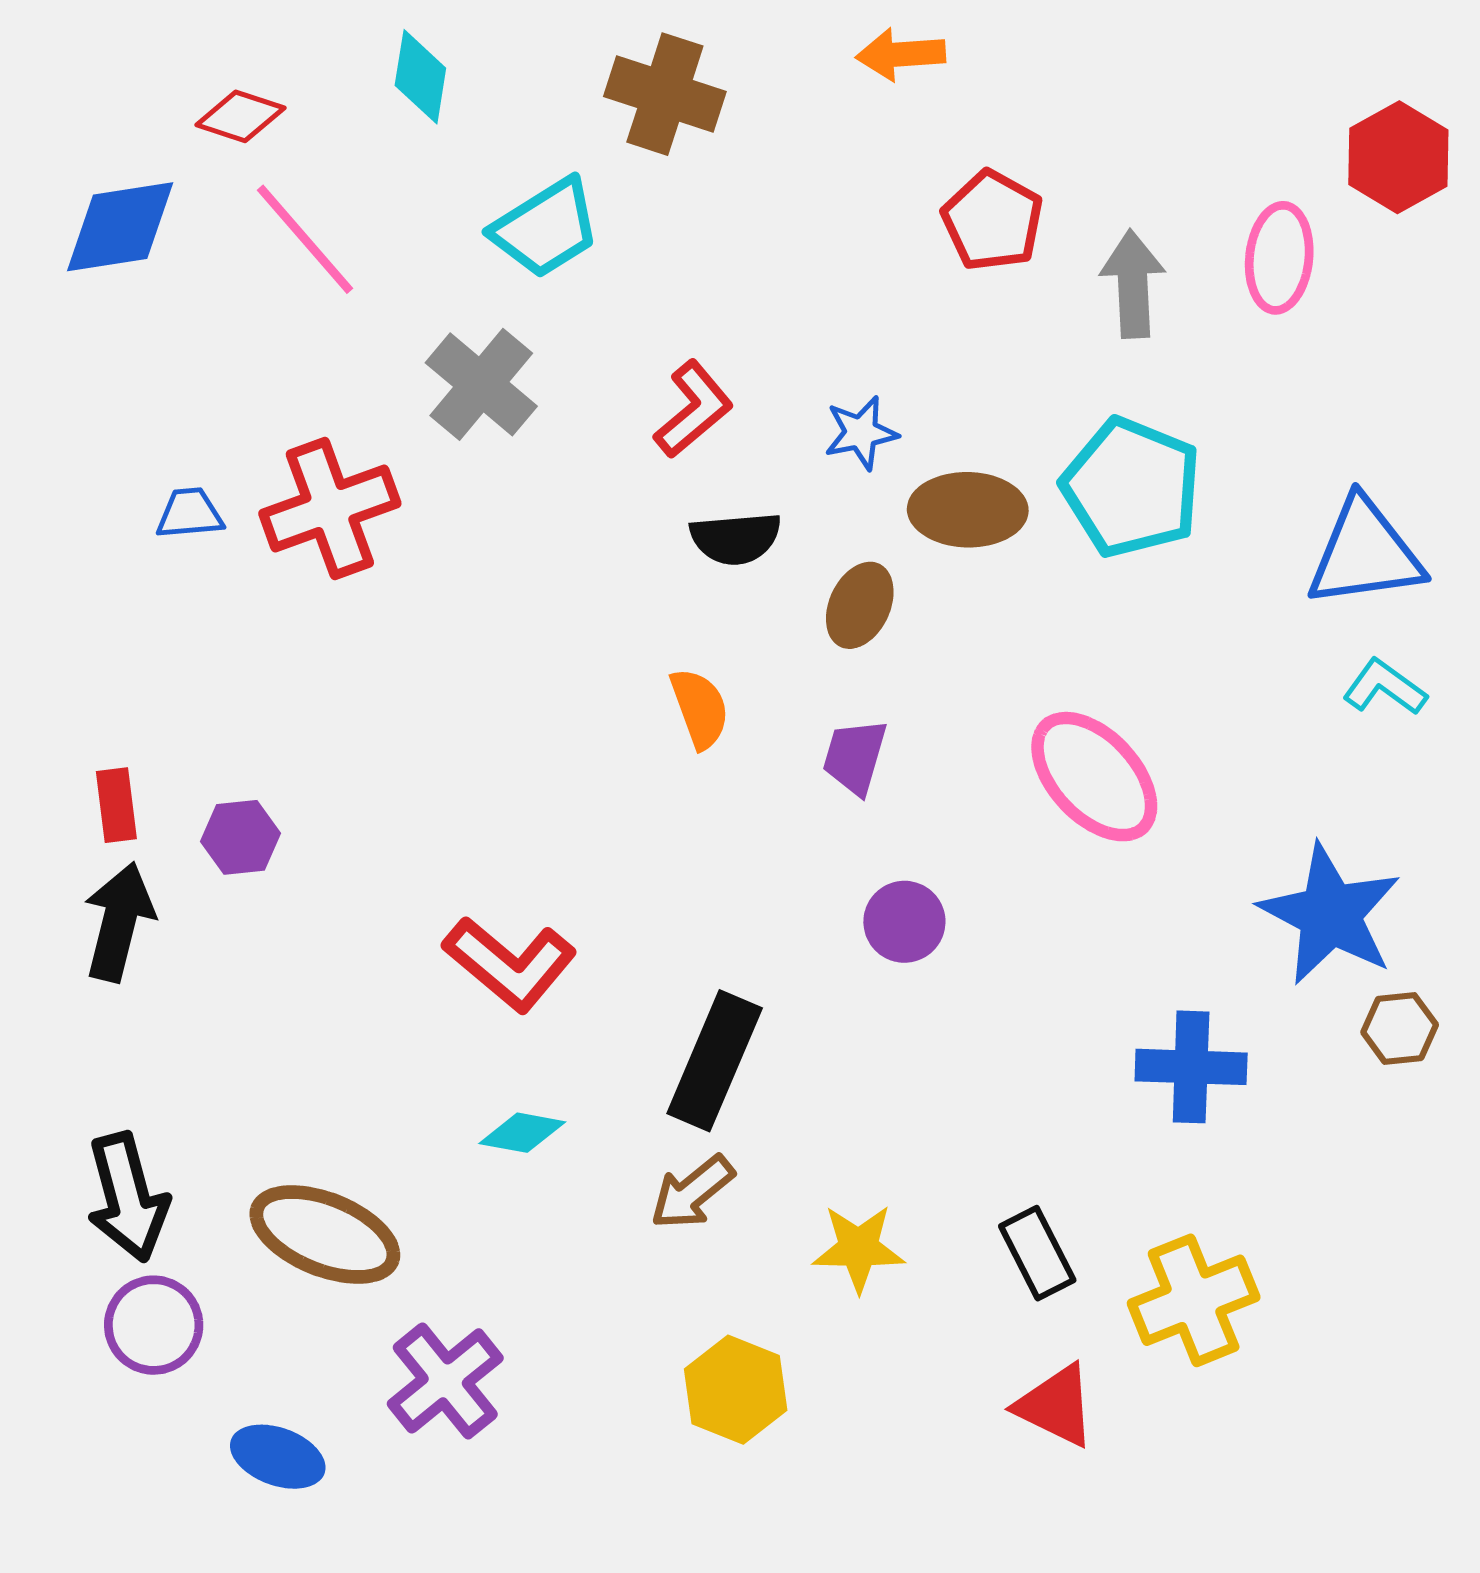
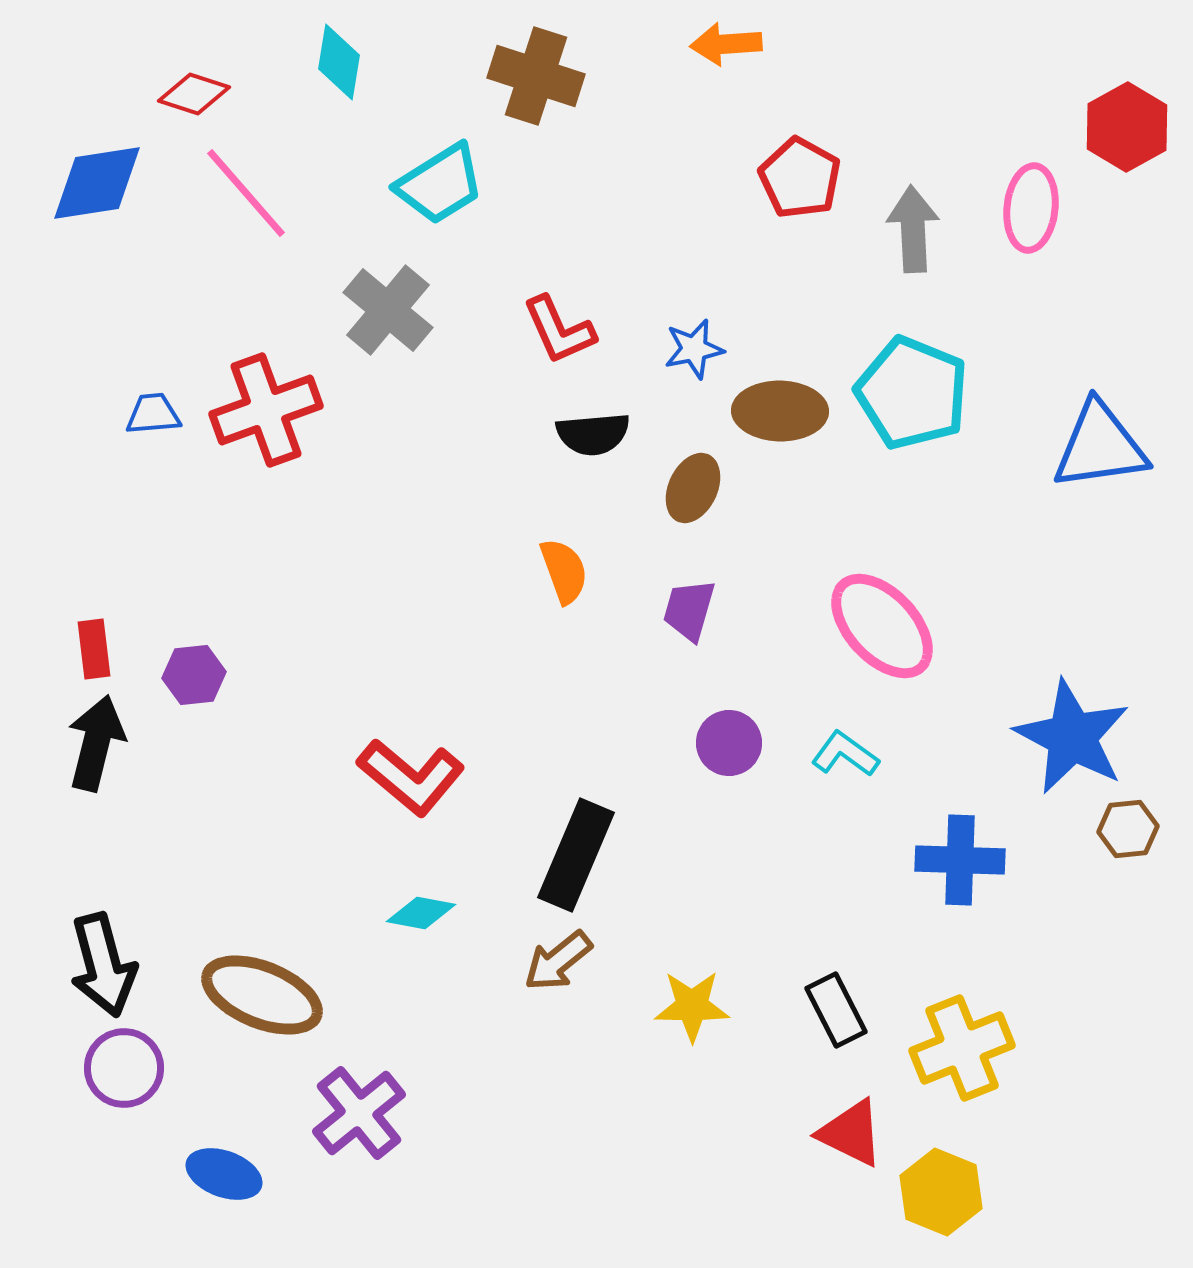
red L-shape: (693, 409) -> (559, 330), turned 106
cyan L-shape: (1385, 687) -> (845, 754), moved
yellow hexagon: (736, 1390) -> (941, 1192), moved

